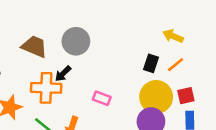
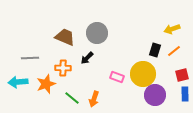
yellow arrow: (173, 36) -> (172, 29), turned -42
orange cross: (46, 88) -> (63, 68), moved, size x0.7
yellow circle: (156, 97) -> (143, 74), moved

